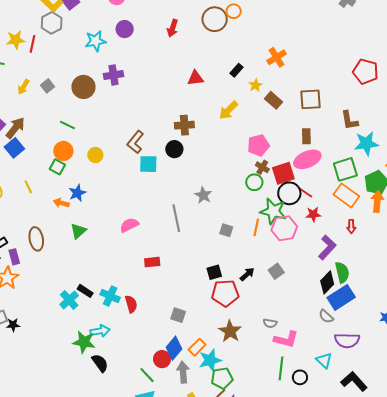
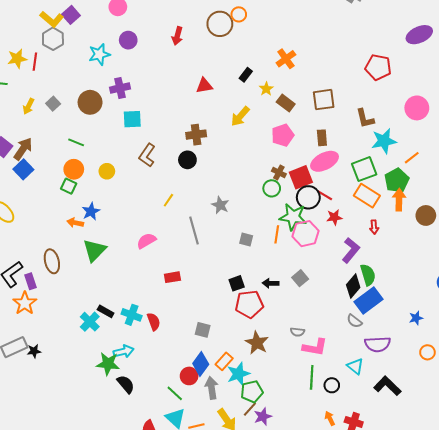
pink pentagon: (258, 145) -> (283, 135), moved
cyan square: (148, 164) -> (132, 119), moved
yellow line: (28, 187) -> (168, 200), moved, turned 64
green triangle: (78, 231) -> (94, 250), size x1.4
black arrow: (247, 274) -> (271, 283), turned -133

